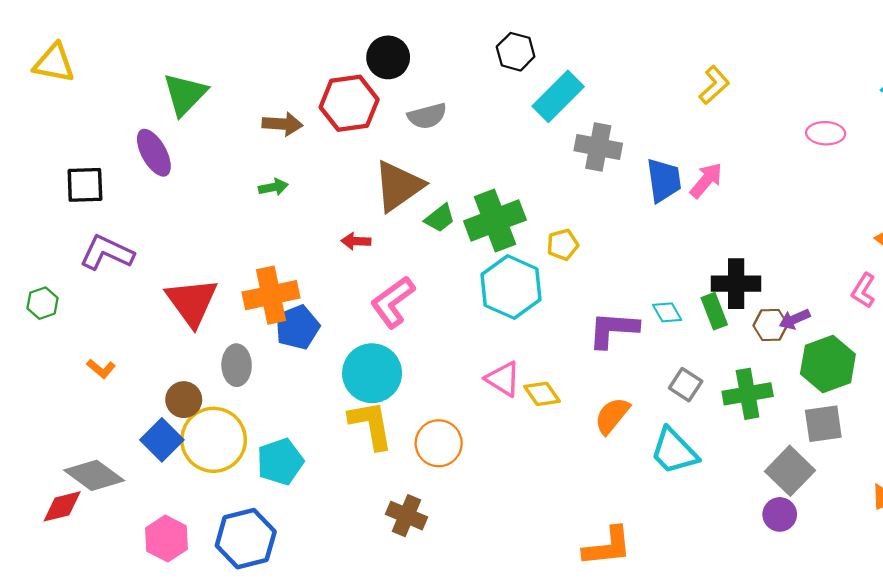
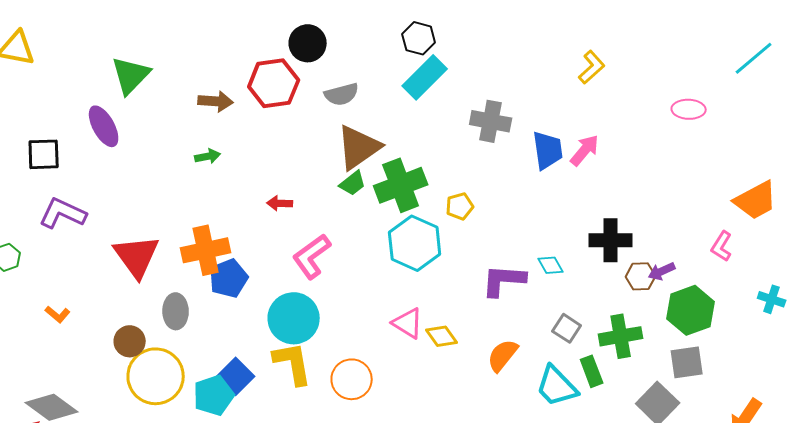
cyan rectangle: (558, 96) -> (425, 77), moved
brown triangle: (398, 186) -> (359, 147), moved
green rectangle: (714, 311) -> (592, 371), moved
blue square: (162, 440) -> (236, 376), moved

